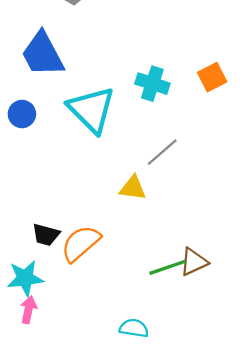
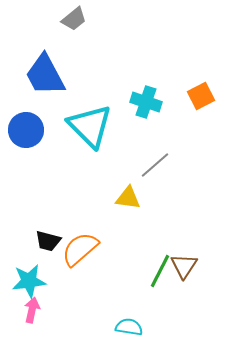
blue circle: (22, 114) -> (26, 130), size x1.4
brown triangle: (194, 262) -> (184, 266), turned -32
green line: (168, 267) -> (160, 271), turned -44

